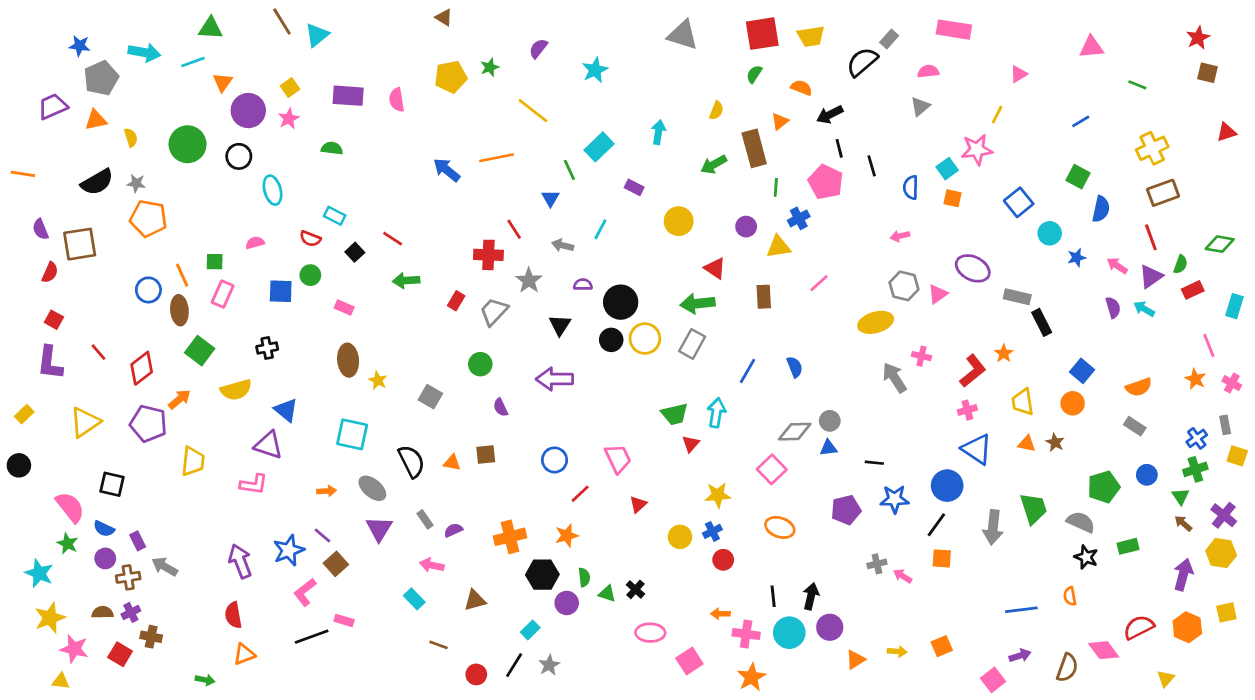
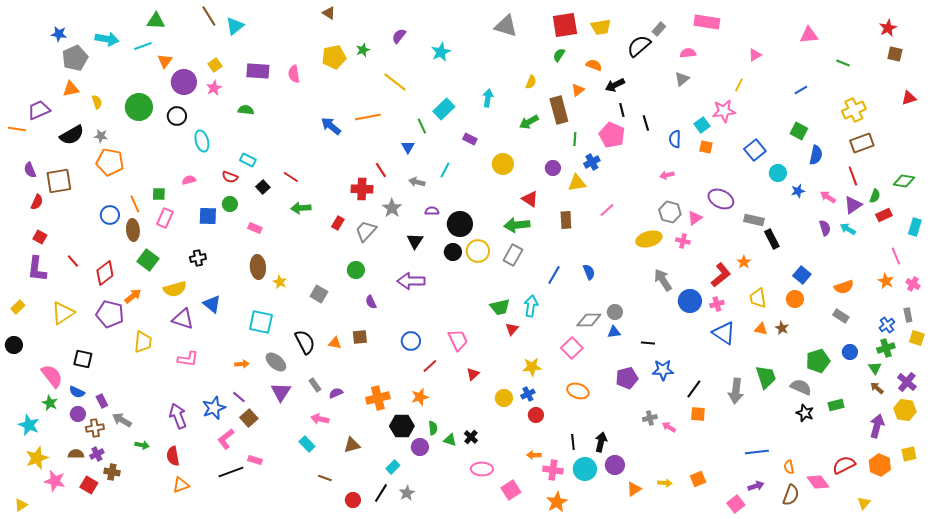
purple trapezoid: (53, 106) -> (39, 110), moved
pink cross: (922, 356) -> (683, 241), moved
purple triangle: (268, 445) -> (183, 319), moved
blue circle: (947, 486) -> (690, 301), moved
orange semicircle: (1070, 596) -> (789, 467), moved
green arrow: (205, 680) -> (142, 445), moved
yellow triangle: (61, 681) -> (21, 505), moved, turned -40

